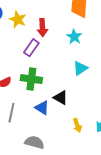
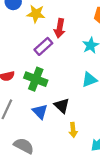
yellow star: (18, 19) -> (36, 14), turned -30
yellow arrow: (77, 125) -> (73, 130), moved

